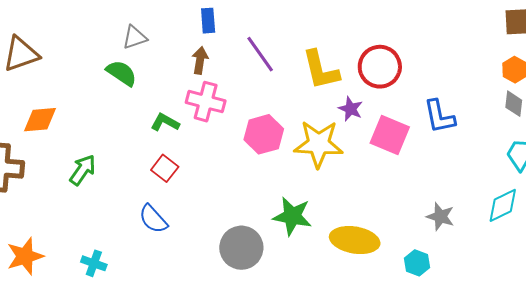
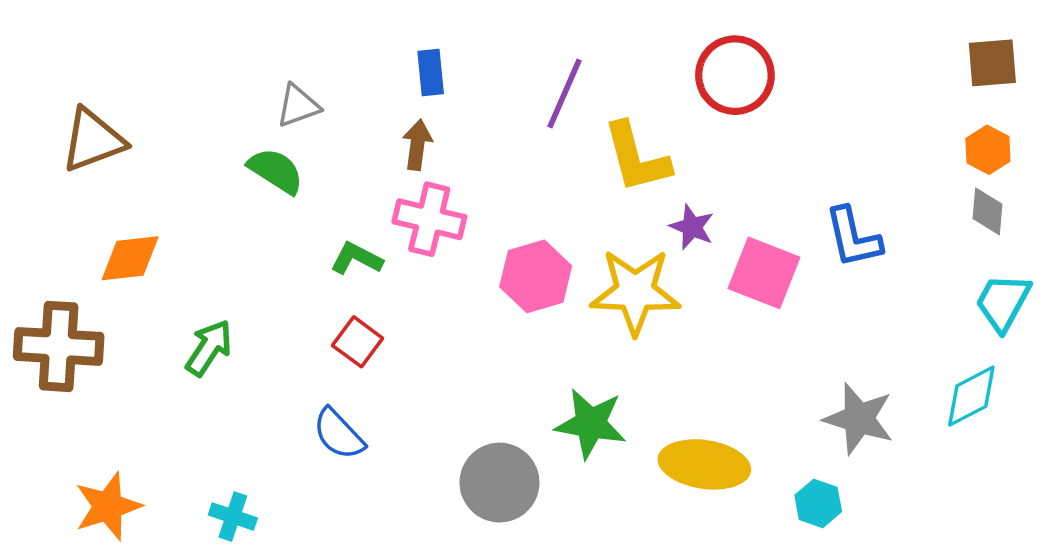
purple line: (260, 54) -> (564, 94), moved, turned 60
red circle: (380, 67) -> (735, 75), moved
gray star: (440, 217) -> (859, 419), size x1.4

